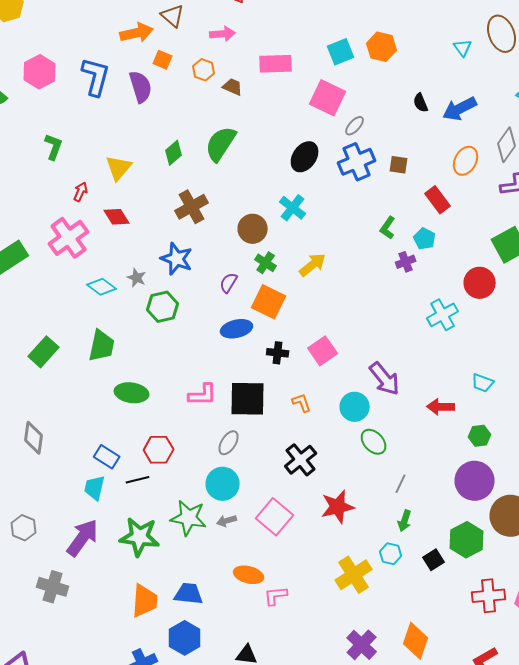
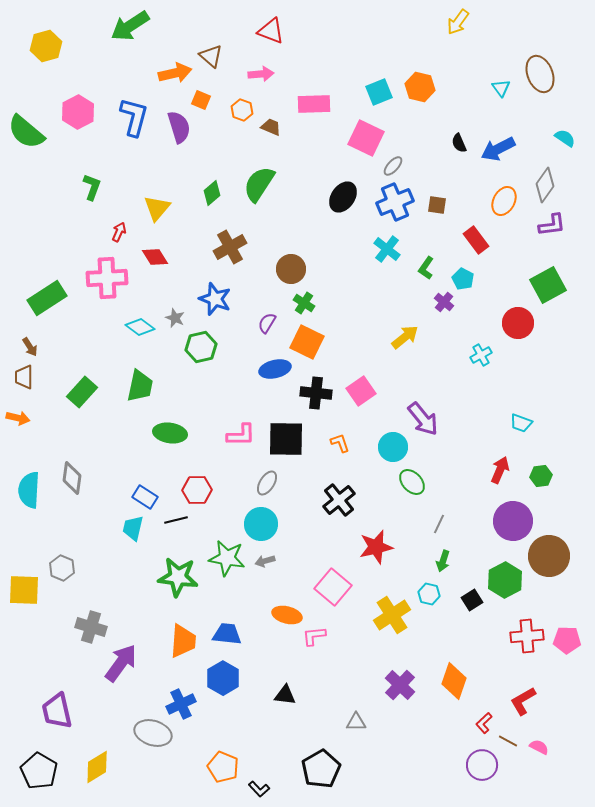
cyan cross: (293, 208) -> (387, 249), moved
pink cross: (69, 238) -> (107, 278), turned 33
purple cross: (406, 262) -> (444, 302), turned -30
yellow arrow: (313, 265) -> (405, 337), moved
cyan cross: (443, 315) -> (481, 355), size x0.7
black cross: (278, 353) -> (316, 393), size x1.4
red arrow: (441, 407) -> (500, 470), moved, turned 112
green hexagon: (480, 436) -> (541, 476), moved
pink square: (275, 517) -> (333, 587), moved
purple arrow: (83, 538) -> (121, 663), moved

